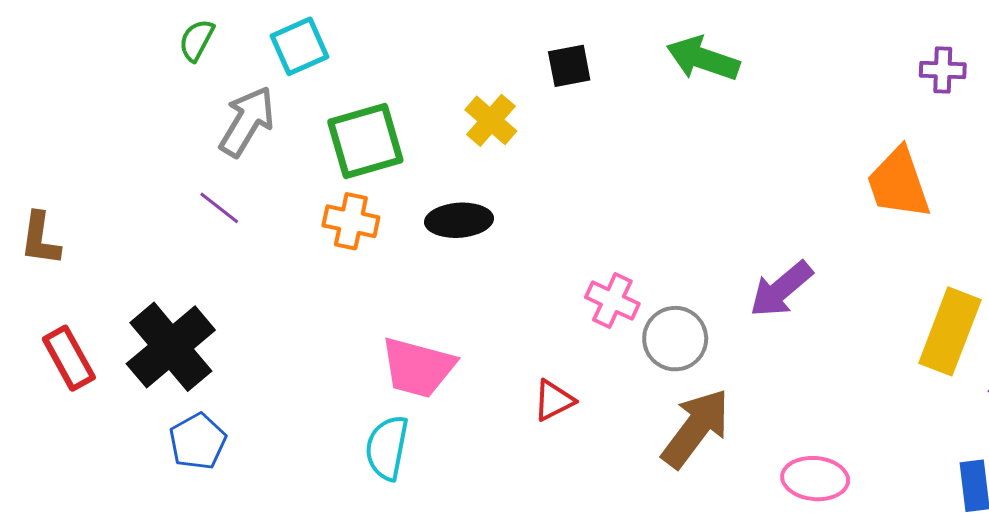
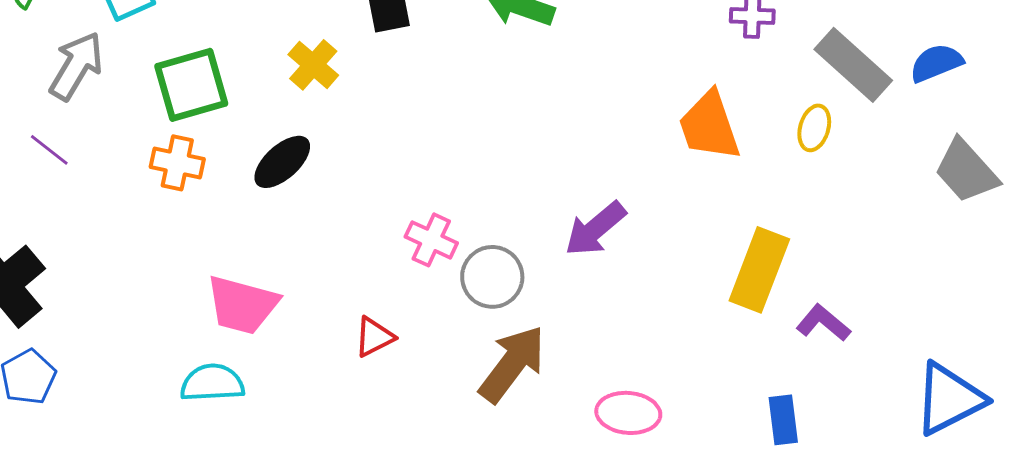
black ellipse: (459, 220) -> (282, 162), turned -38
cyan semicircle: (387, 448) -> (212, 383), turned 76

